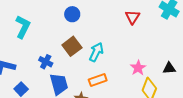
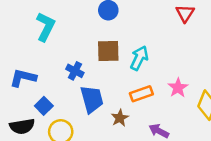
brown square: (72, 46) -> (108, 51), turned 36
pink star: (138, 68) -> (178, 88), moved

